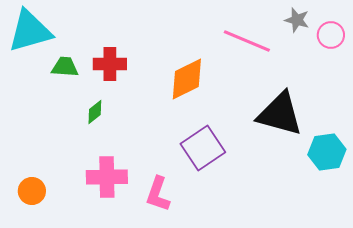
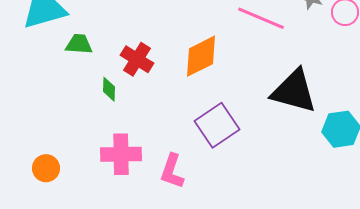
red cross: (110, 64) -> (137, 59), moved, turned 32
green diamond: (95, 112) -> (109, 89), turned -50

